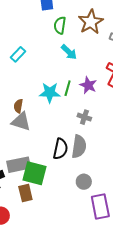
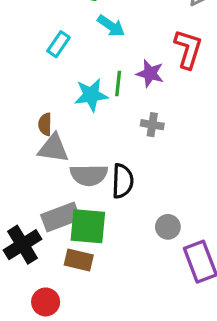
cyan rectangle: (18, 54) -> (58, 44), moved
gray semicircle: (79, 147) -> (89, 175), moved, turned 90
brown rectangle: (25, 193) -> (79, 260), turned -54

